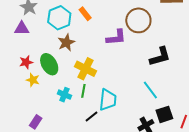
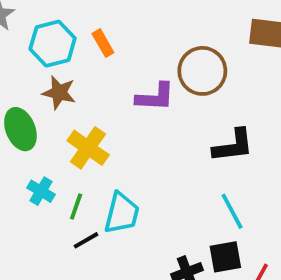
brown star: (66, 42) -> (59, 93), turned 30
cyan line: (150, 90) -> (232, 211), moved
green line: (83, 91) -> (76, 206), moved

